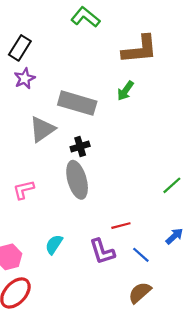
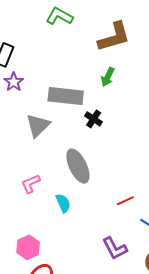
black cross: (80, 146) -> (94, 119), moved, turned -30
cyan semicircle: (54, 244) -> (63, 203), moved, turned 132
purple L-shape: (102, 252) -> (115, 248), moved

